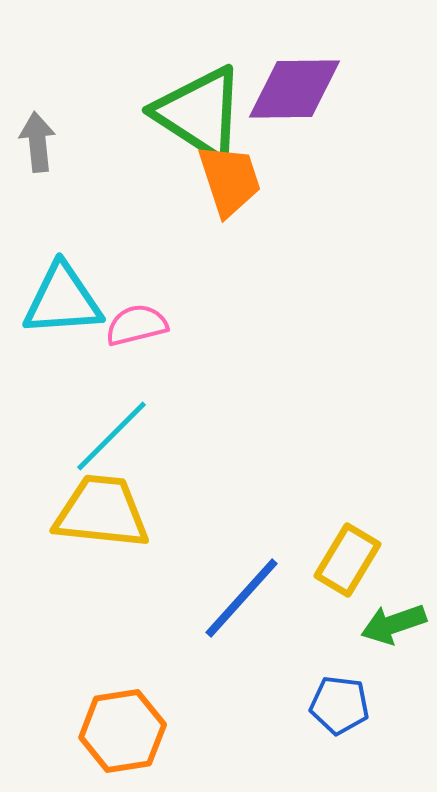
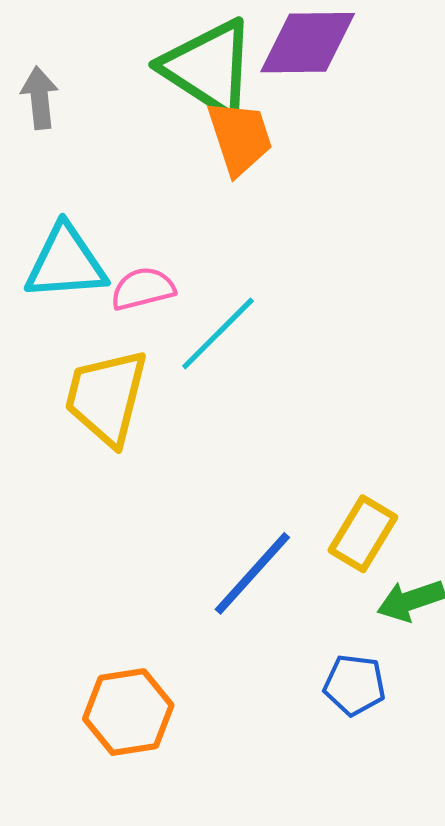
cyan line: (112, 436) -> (218, 334), moved
yellow trapezoid: (102, 512) -> (106, 397), moved, turned -82

